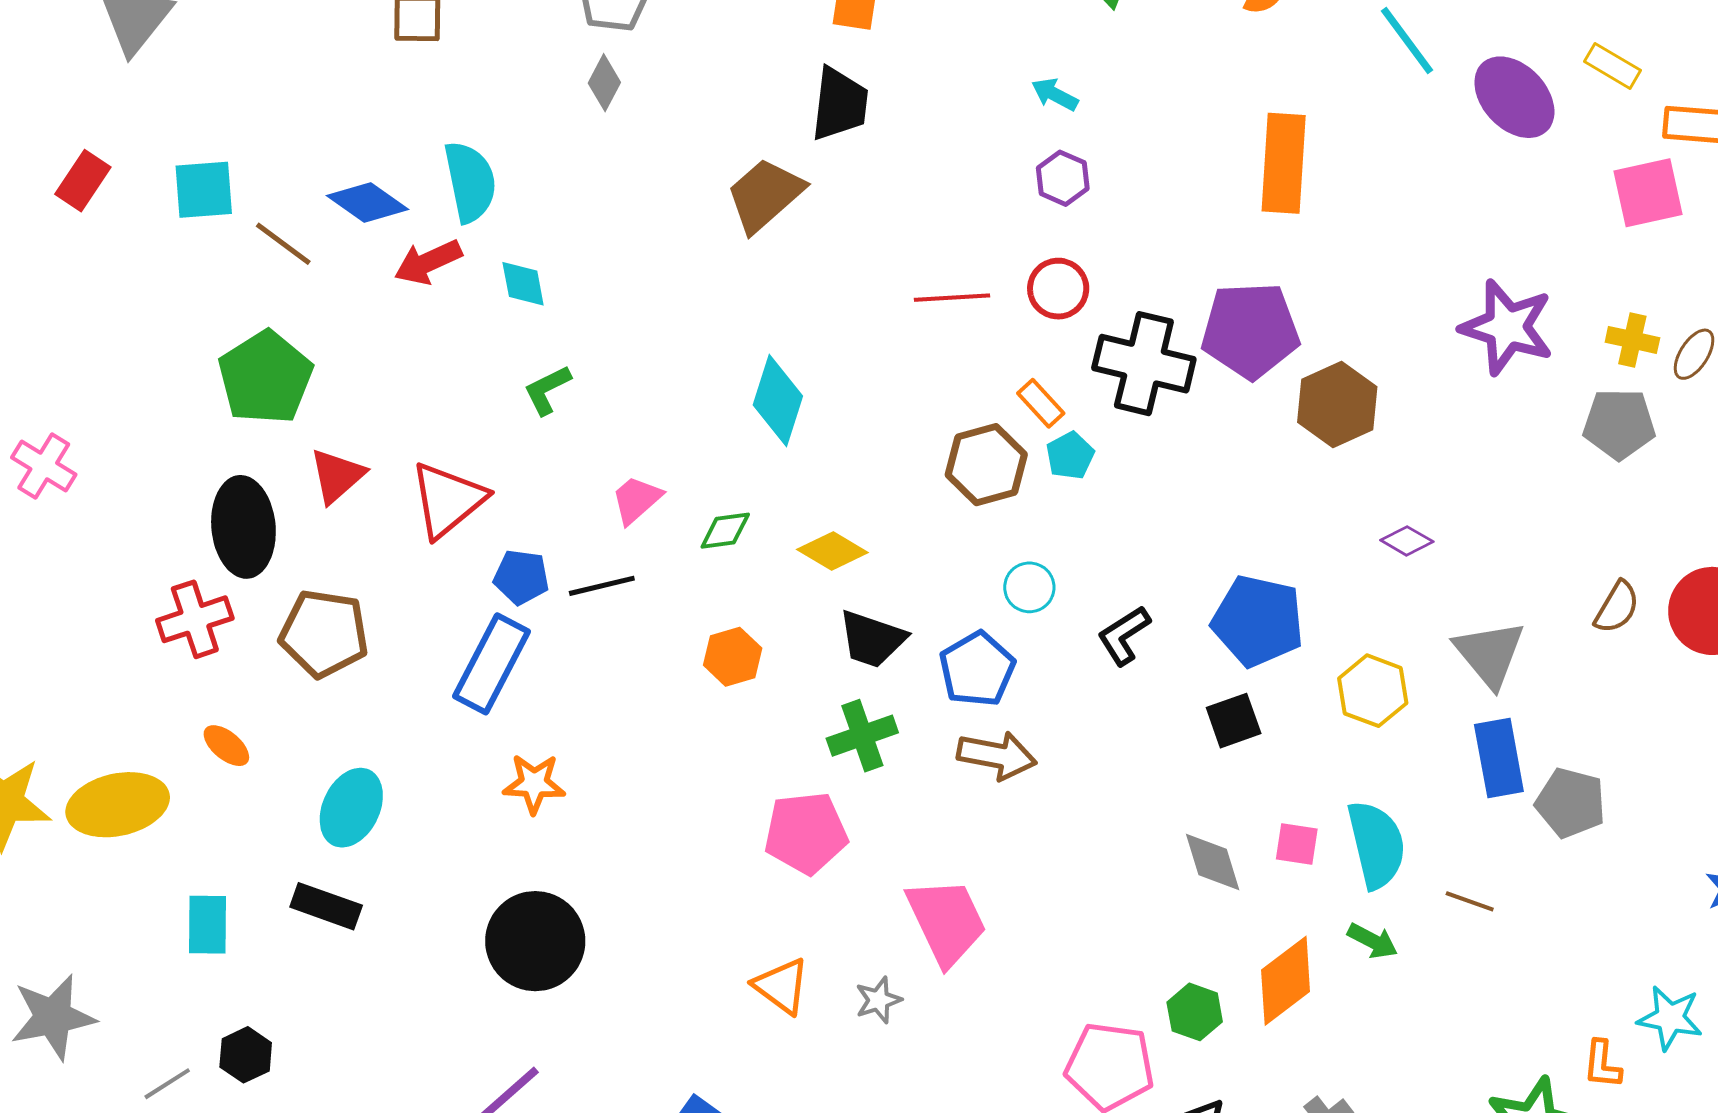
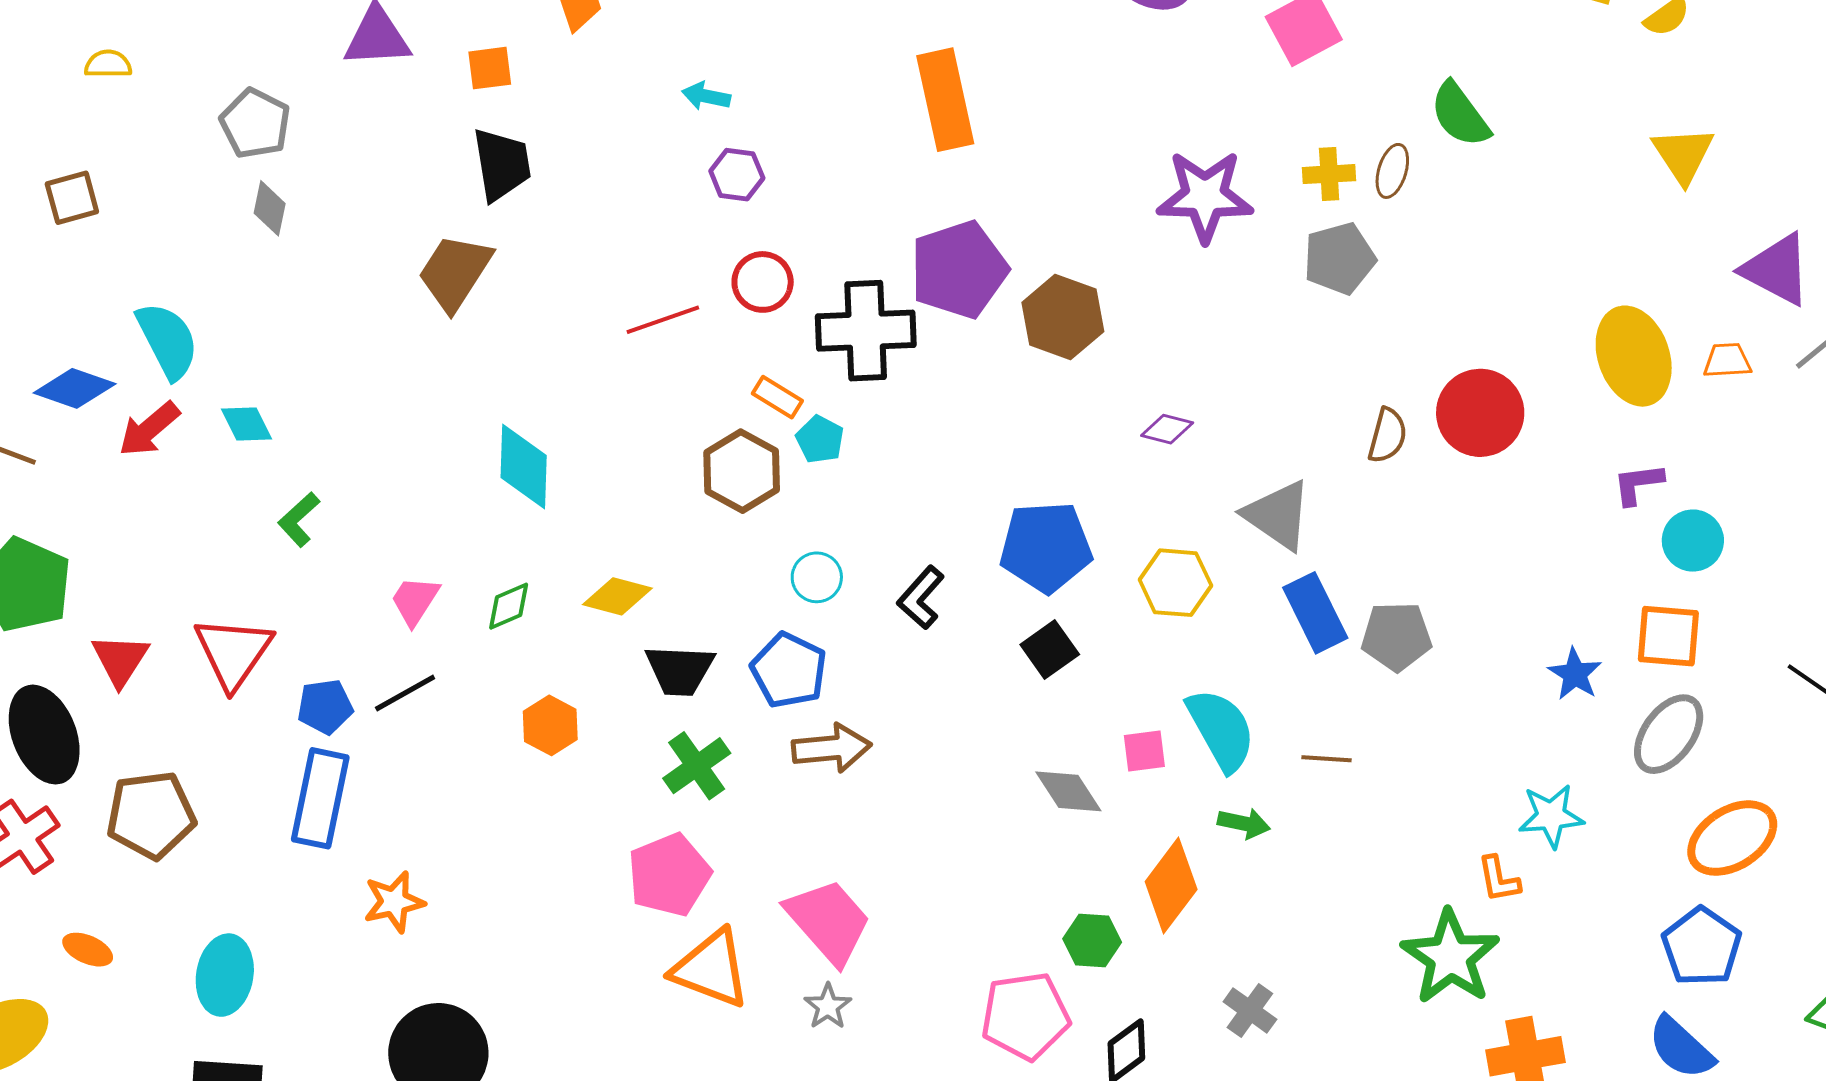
orange triangle: (781, 986) -> (711, 969), moved, size x1.4
gray star: (878, 1000) -> (828, 1006), moved

